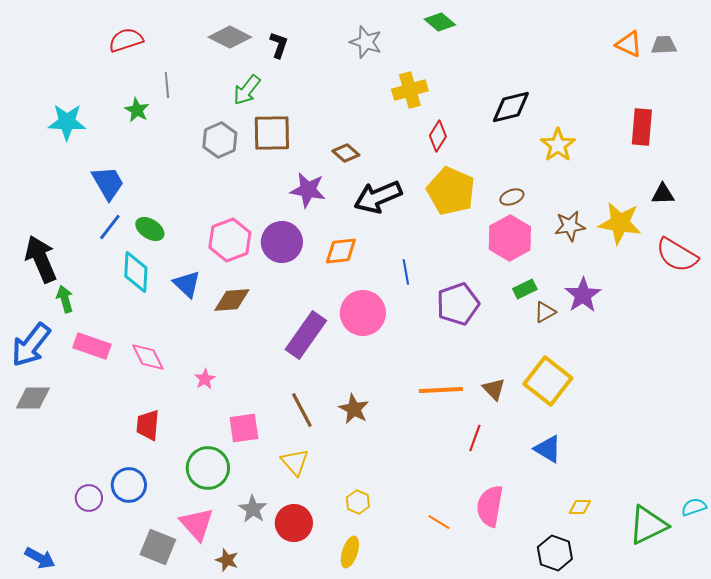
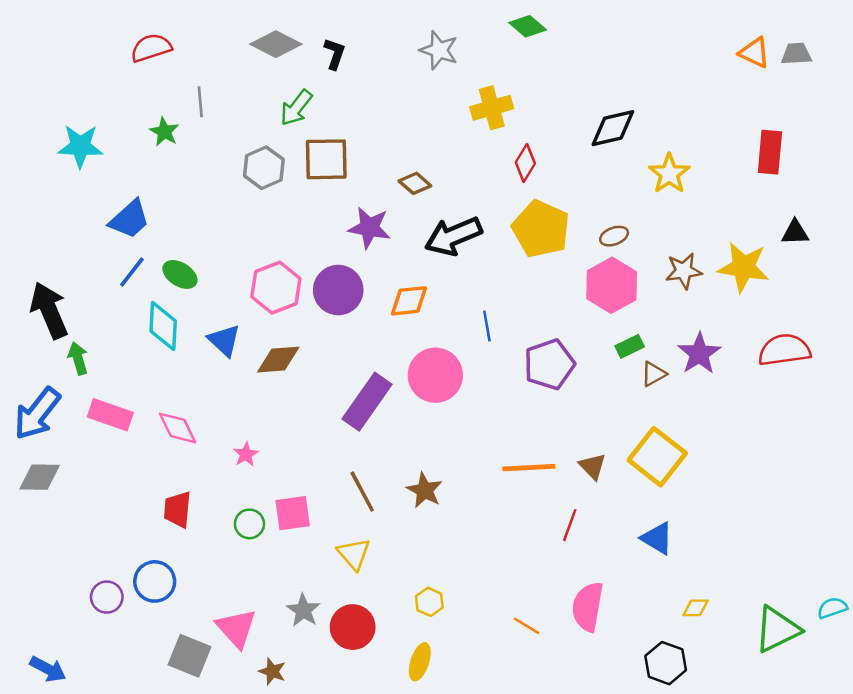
blue trapezoid: (108, 183) -> (130, 219), turned 78
red semicircle: (677, 255) -> (784, 350), moved, turned 141
green circle: (208, 468) -> (249, 524), moved, size x0.6

